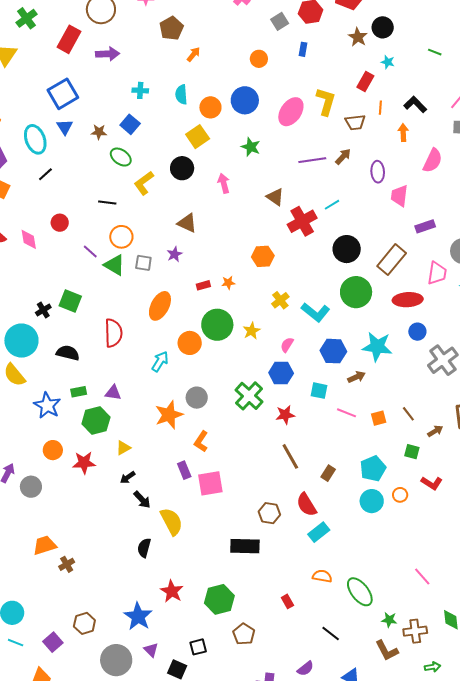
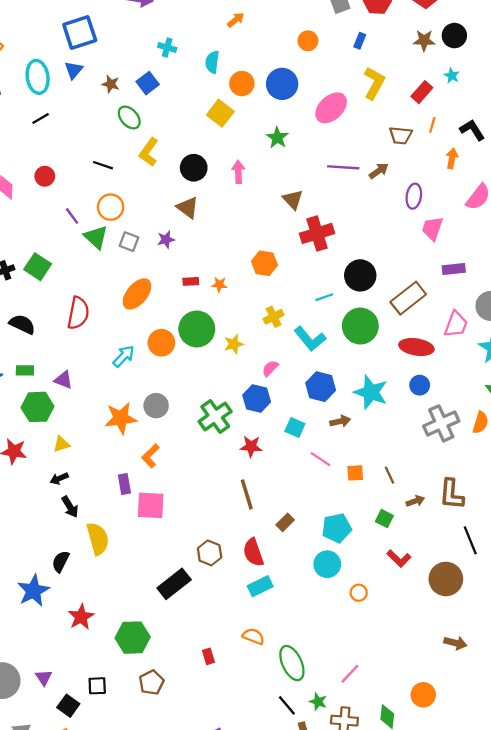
brown star: (358, 37) -> (424, 40), turned 30
yellow L-shape: (326, 101) -> (374, 83), moved
yellow square: (198, 137) -> (220, 113), turned -30
black circle: (182, 168) -> (194, 168), moved
yellow L-shape: (144, 183) -> (149, 152), turned -30
cyan line: (332, 205) -> (324, 297), moved
orange circle: (400, 495) -> (359, 593), moved
black rectangle: (245, 546) -> (174, 584), turned -52
pink line: (422, 576) -> (350, 674), moved, turned 72
blue star: (138, 616) -> (33, 591), moved
black line: (331, 633) -> (287, 705), moved

